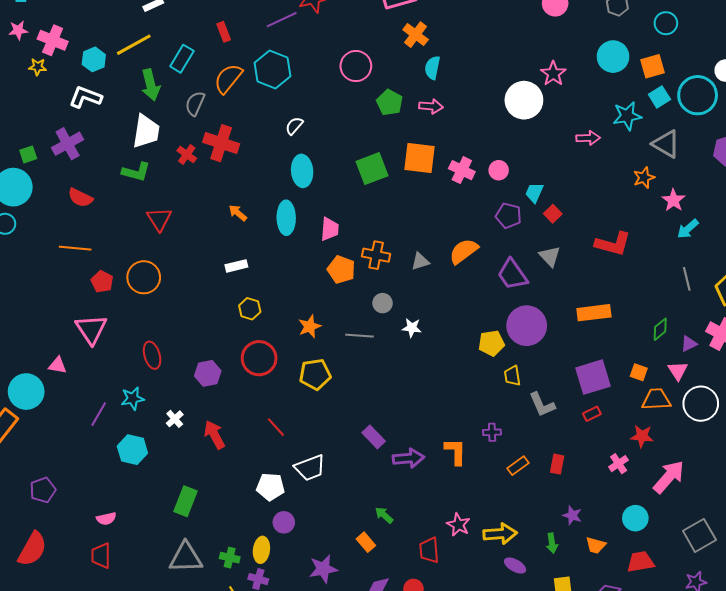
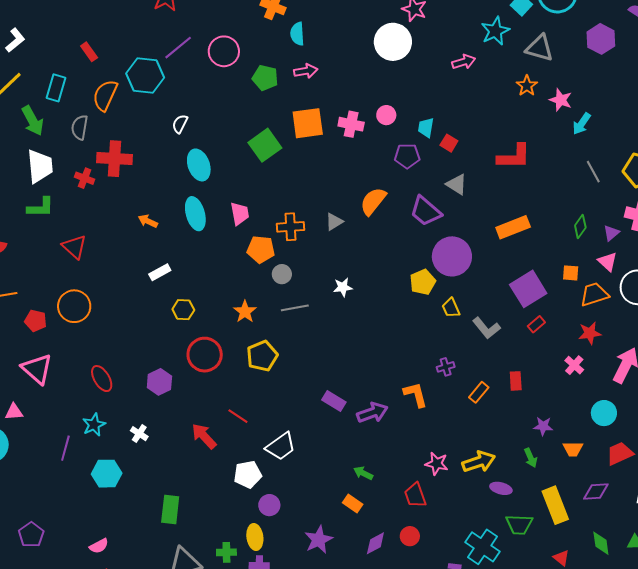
purple line: (282, 20) -> (178, 48), moved
gray circle: (383, 303) -> (282, 274), moved
red arrow: (214, 435) -> (204, 436), moved

